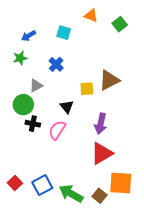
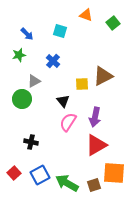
blue arrow: (29, 36) -> (27, 34), turned -104
black cross: (33, 124) -> (31, 142), moved
pink semicircle: (57, 130) -> (68, 122), moved
brown square: (100, 196) -> (94, 185), turned 32

